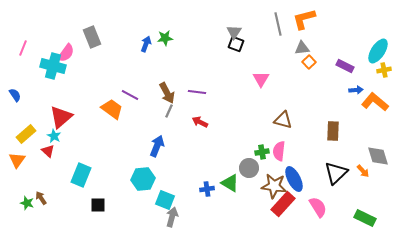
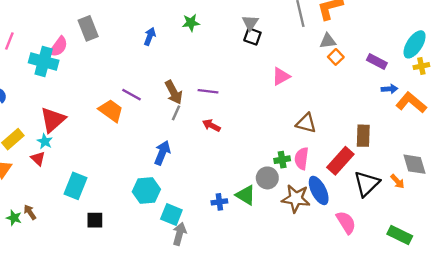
green star: (165, 38) -> (191, 23), moved
pink triangle: (261, 79) -> (281, 76), turned 30
red rectangle: (283, 204) -> (340, 161), moved

